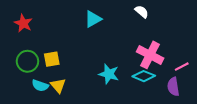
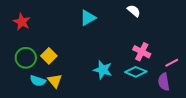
pink cross: (150, 55) -> (142, 52), size x0.7
yellow square: (52, 59) -> (49, 56), turned -35

